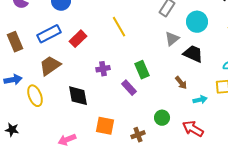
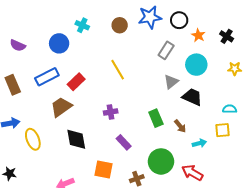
brown trapezoid: (50, 66) -> (61, 107), moved
purple cross: (103, 69) -> (111, 112), moved
green rectangle: (142, 70) -> (156, 118), moved
purple rectangle: (129, 88) -> (124, 142), moved
green circle: (162, 118) -> (161, 161), size x1.6

